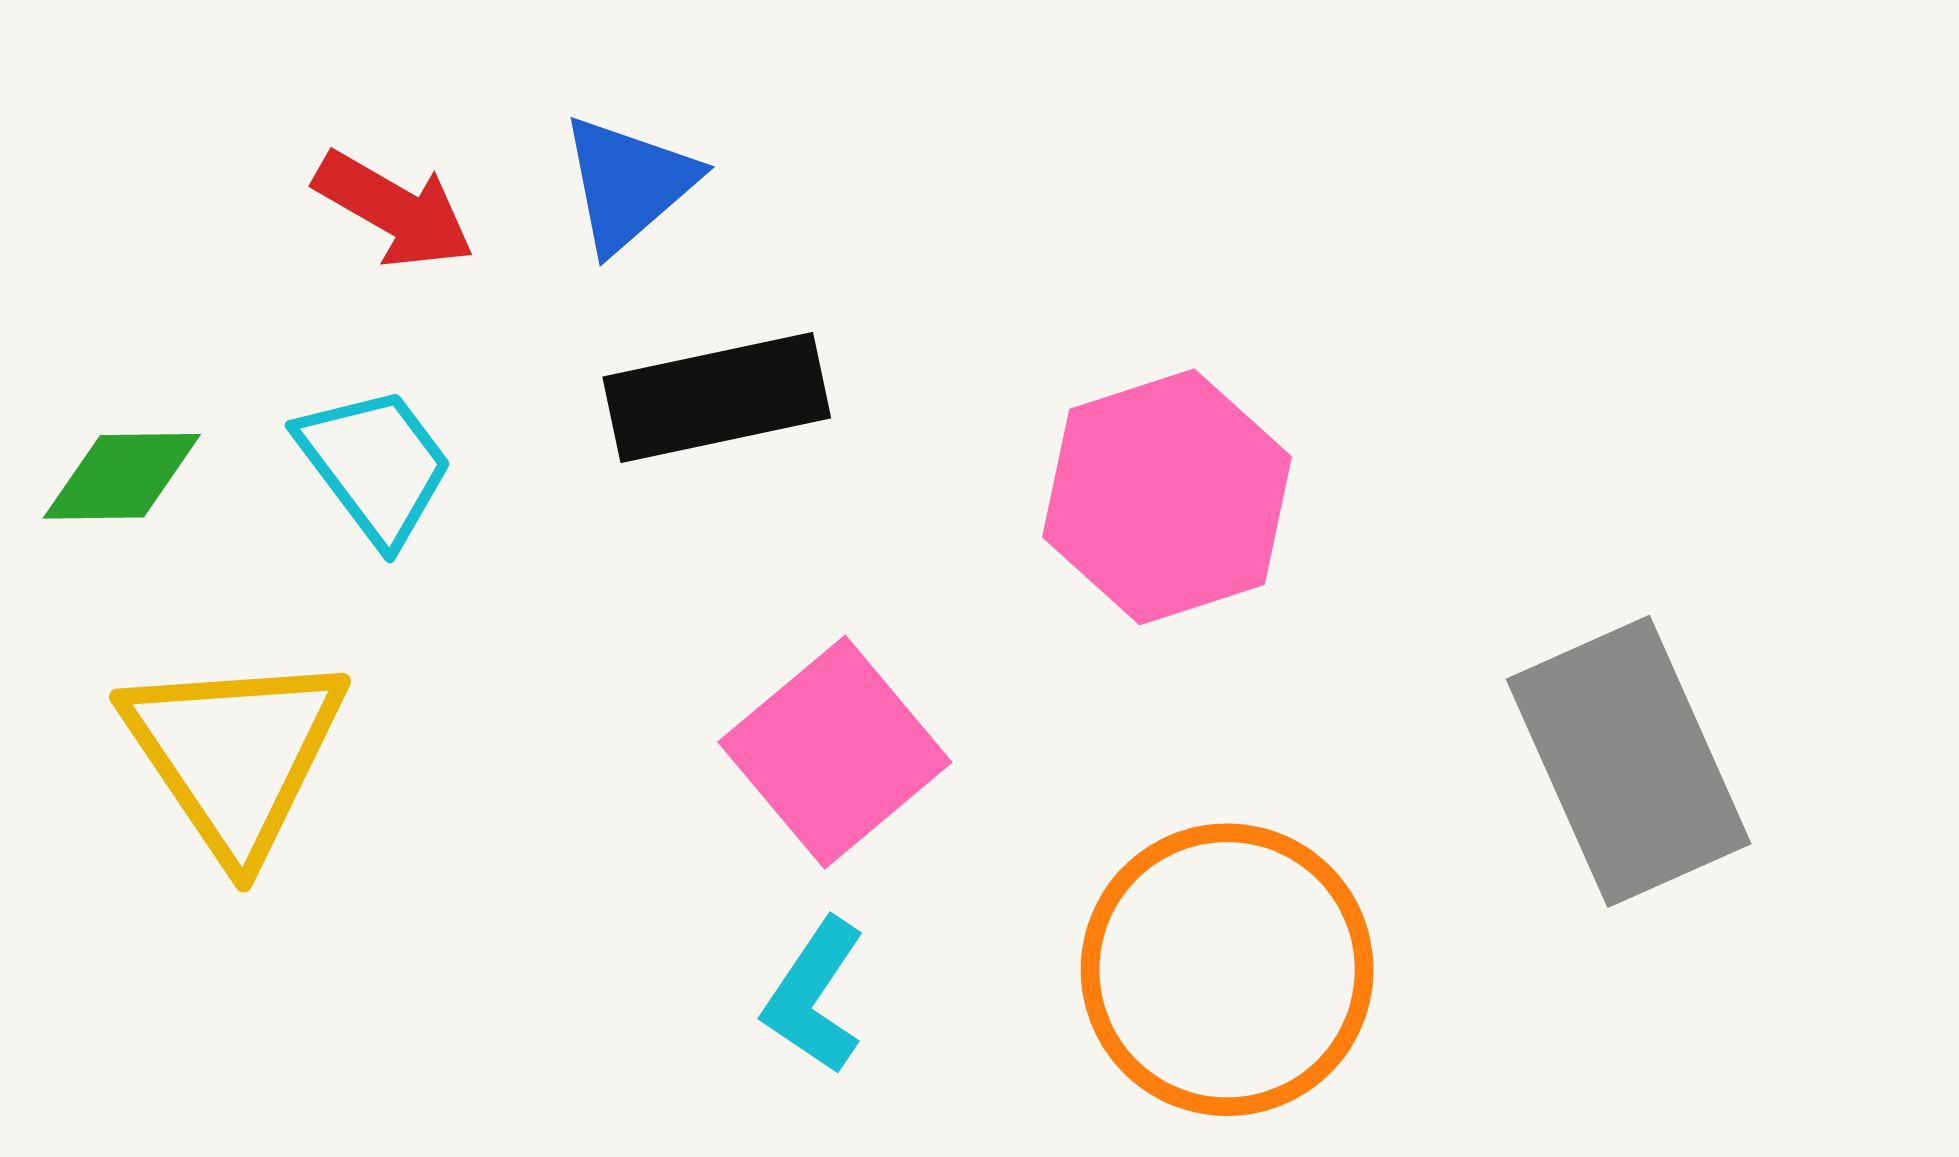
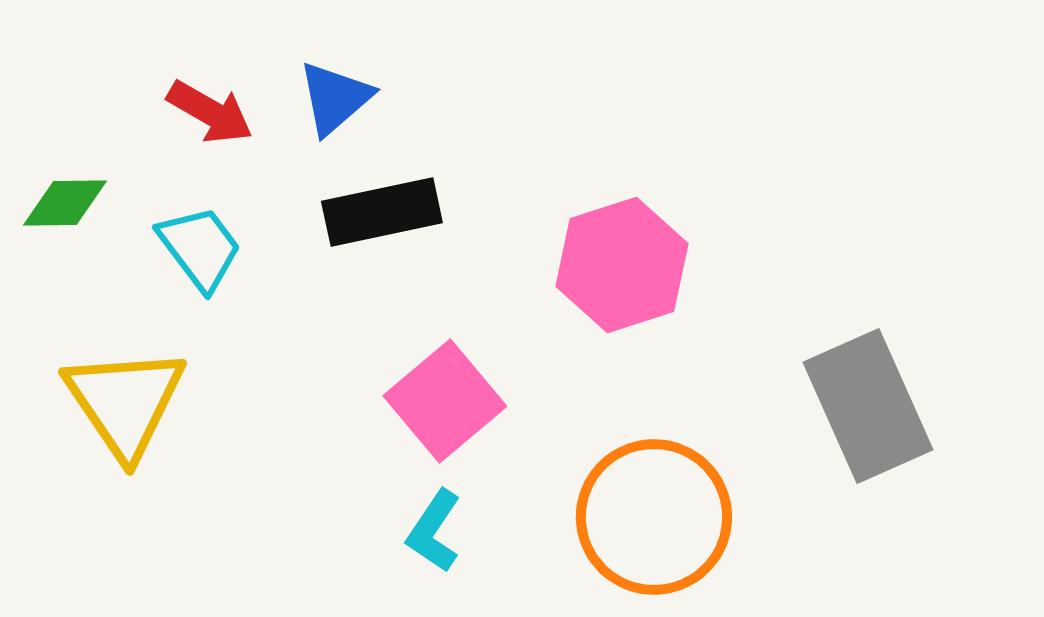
green diamond: (122, 476) -> (65, 203), moved

